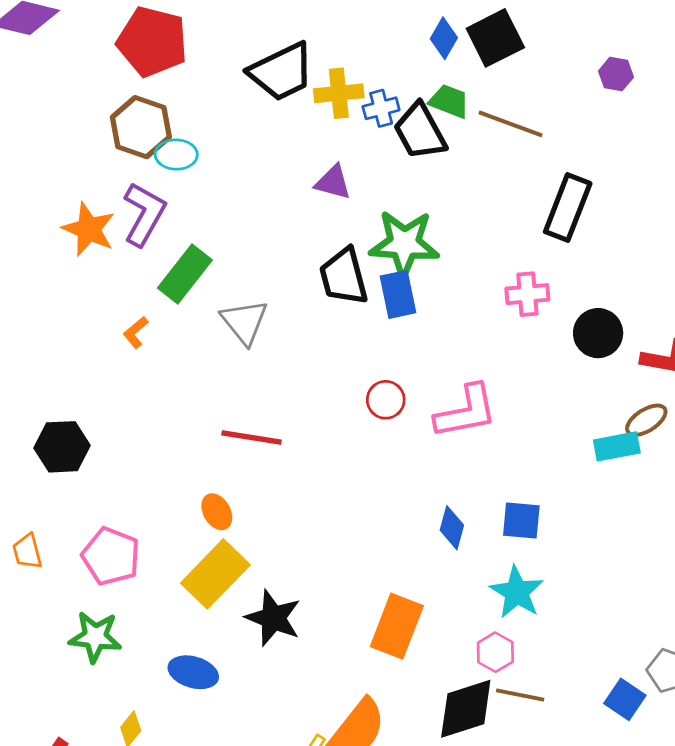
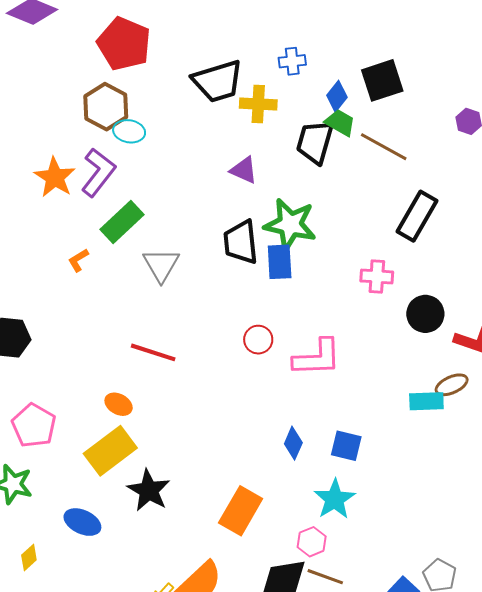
blue diamond: (444, 38) -> (337, 96), moved
blue cross: (381, 108) -> (292, 61), moved
black trapezoid: (420, 131) -> (315, 142), turned 36
orange ellipse: (217, 512) -> (119, 404), turned -40

